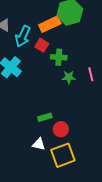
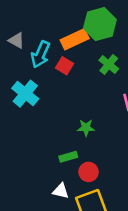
green cross: (59, 57) -> (109, 64), moved, turned 35
green star: (69, 77) -> (86, 128), moved

